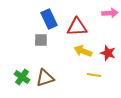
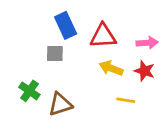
pink arrow: (110, 13) -> (147, 43), moved
green cross: (22, 77) -> (29, 91), moved

